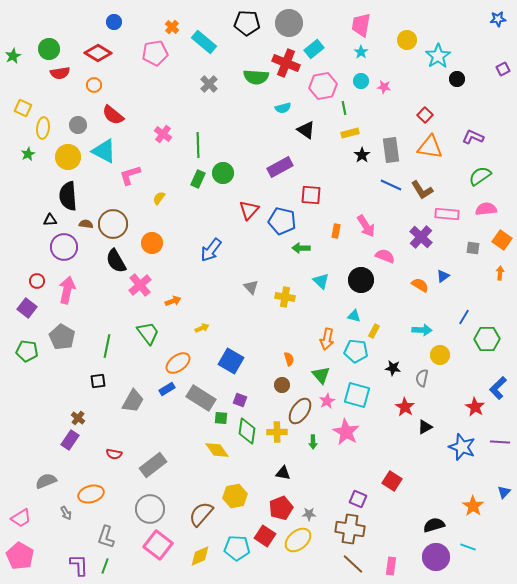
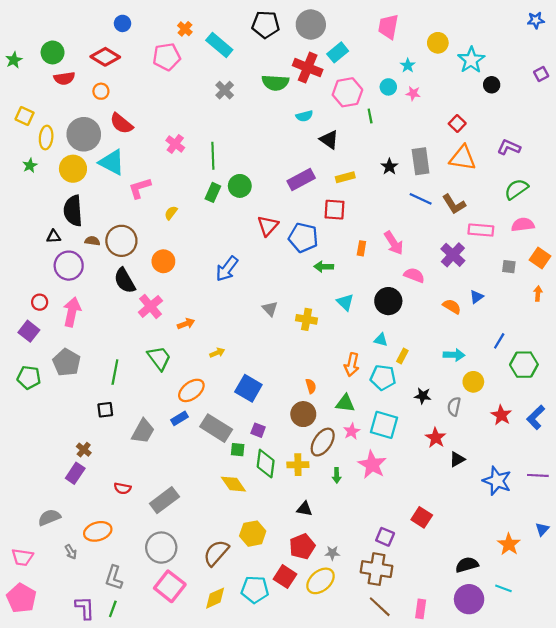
cyan star: (361, 52) -> (408, 65), moved
gray circle: (78, 125) -> (84, 134), size x1.8
yellow rectangle: (350, 133) -> (345, 177), moved
green triangle: (321, 375) -> (345, 403), turned -42
brown circle: (282, 385) -> (303, 414), size x1.5
red star: (475, 407) -> (501, 415), moved
pink trapezoid: (21, 518) -> (22, 557), turned 40

